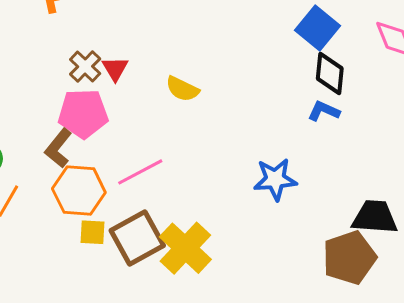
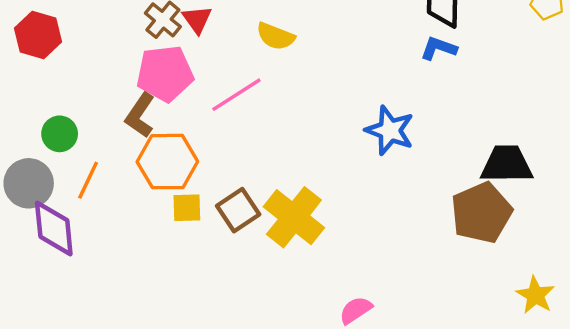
pink line: (140, 172) -> (236, 95), moved
blue star: (275, 179) -> (390, 130), turned 30
brown square: (137, 238) -> (238, 210), size x0.7

